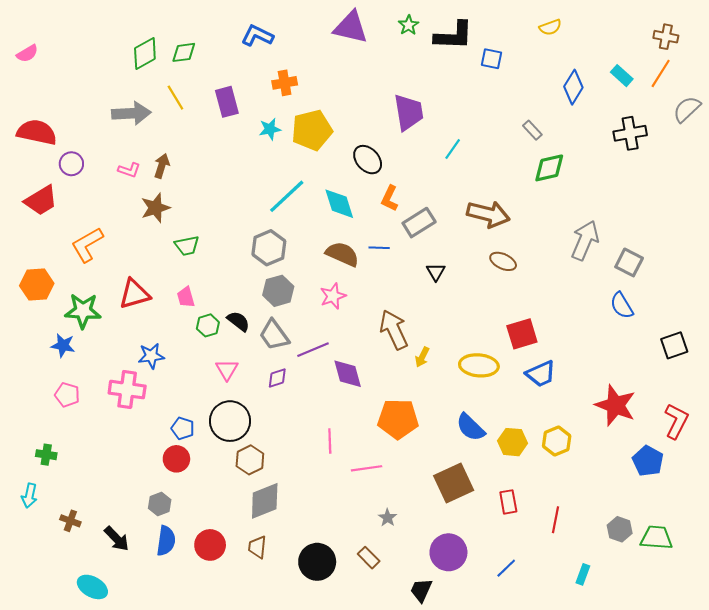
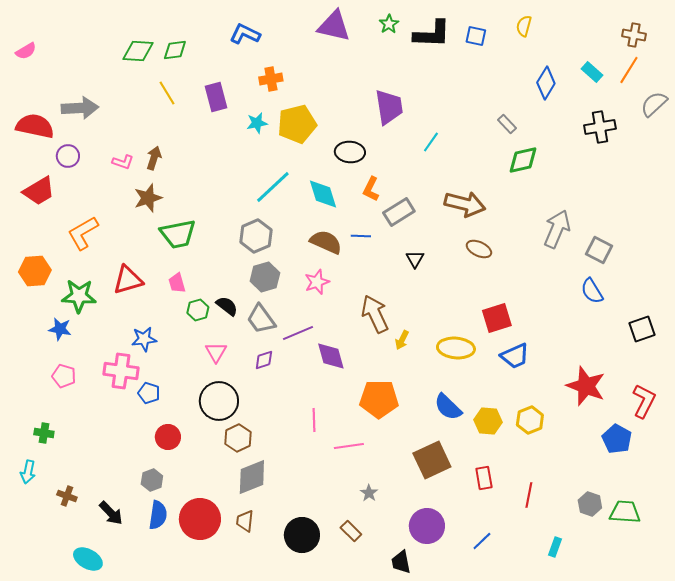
yellow semicircle: (550, 27) -> (524, 26), turned 125
green diamond: (145, 53) -> (138, 51), turned 32
blue square: (491, 59) -> (476, 36), moved
gray arrow: (131, 113) -> (80, 108), moved
black ellipse: (368, 160) -> (350, 152), turned -44
green trapezoid: (187, 246) -> (178, 234), size x1.5
blue pentagon: (183, 428) -> (149, 393), moved
red circle: (210, 545) -> (200, 519), size x1.4
black trapezoid: (421, 590) -> (401, 562), turned -35

